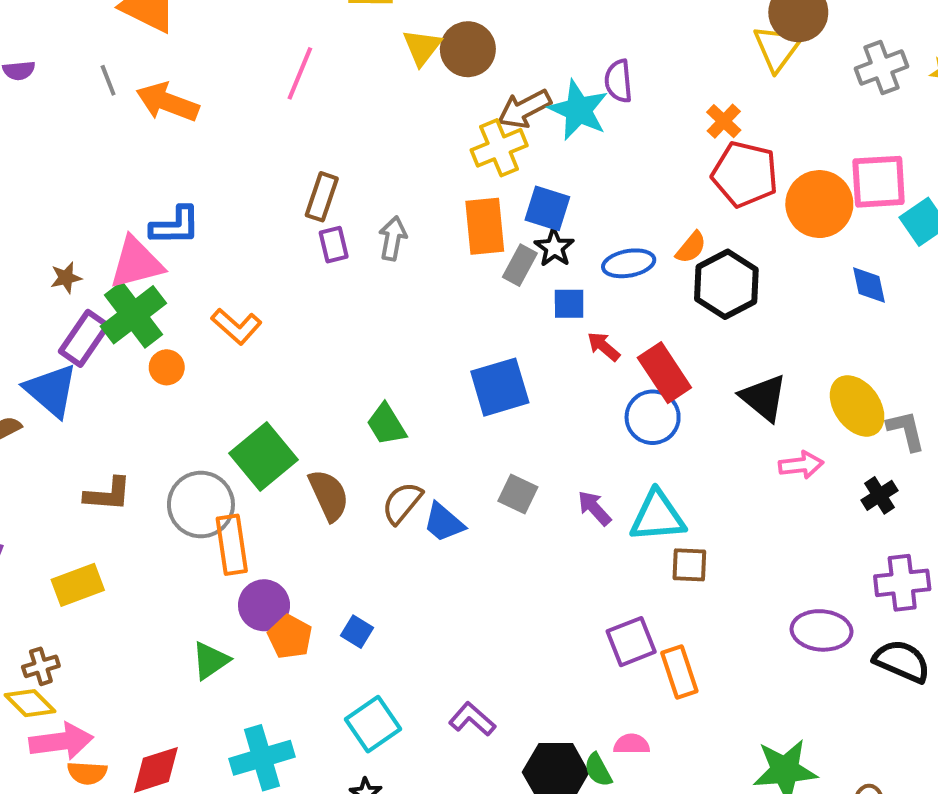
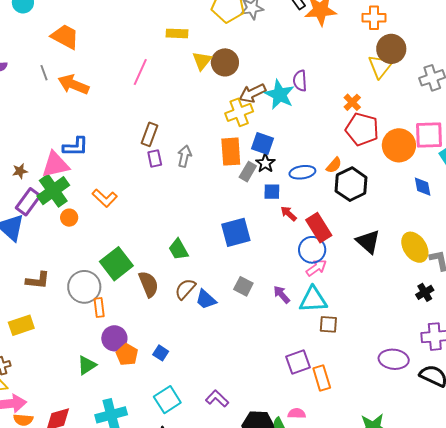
pink arrow: (801, 465) -> (316, 268), moved, turned -30
orange rectangle: (232, 545) -> (99, 308), size x0.7

